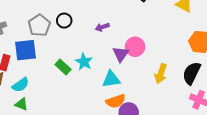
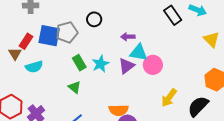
gray pentagon: (39, 25) -> (67, 32), moved
purple triangle: (121, 54) -> (126, 66), moved
cyan triangle: (111, 79) -> (139, 53), moved
green triangle: (21, 104) -> (75, 87), moved

